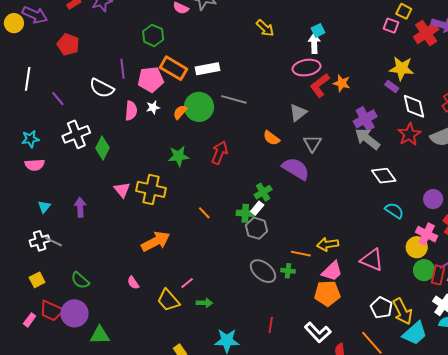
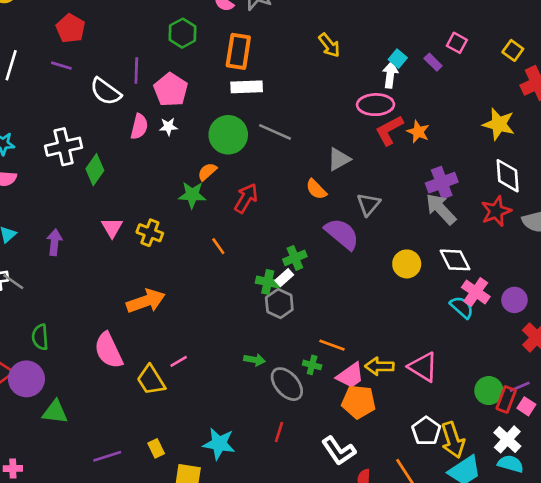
pink square: (391, 26) -> (457, 43), moved
cyan square: (318, 30) -> (398, 59), turned -32
orange rectangle: (174, 68) -> (238, 51), moved, turned 60
pink pentagon: (151, 79) -> (171, 90), turned 30
purple rectangle: (392, 87) -> (433, 62), moved
purple line: (58, 99) -> (61, 66), moved, turned -42
orange semicircle: (180, 112) -> (207, 172), moved
gray triangle: (298, 113) -> (339, 159), moved
yellow cross: (151, 189) -> (150, 233), size x0.7
orange line: (204, 213) -> (218, 246), moved
pink cross: (427, 234) -> (476, 292), moved
yellow arrow: (328, 244) -> (379, 366), moved
yellow circle: (417, 247) -> (407, 264), moved
gray ellipse: (263, 271) -> (287, 384), moved
pink trapezoid: (332, 271) -> (350, 376), moved
green semicircle: (80, 280) -> (40, 337), turned 36
pink semicircle: (133, 283) -> (109, 350), size x2.0
green arrow: (204, 303) -> (254, 360), moved

